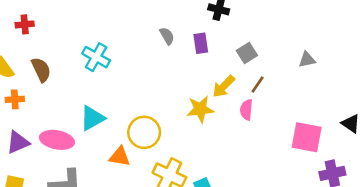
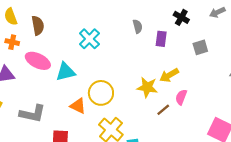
gray square: (247, 53) -> (200, 47), moved
cyan cross: (96, 57) -> (89, 39), moved
brown line: (258, 85) -> (163, 110), moved
pink ellipse: (57, 140) -> (38, 61), moved

